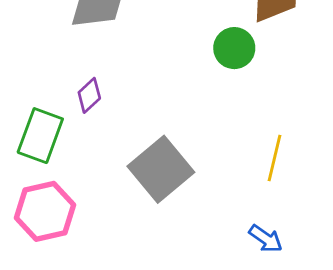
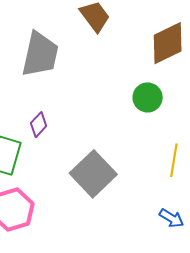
green circle: (234, 48) -> (148, 97), moved

